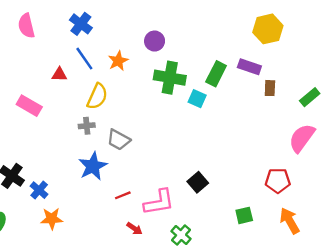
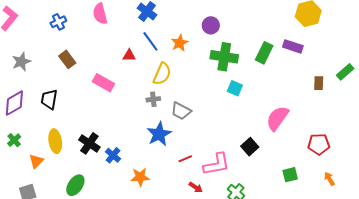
brown rectangle: (270, 88) -> (319, 83), moved
cyan square: (197, 99) -> (235, 88), moved
pink semicircle: (302, 138) -> (277, 118), moved
orange star: (52, 219) -> (140, 177), moved
orange arrow: (290, 221) -> (329, 179), size x0.6

